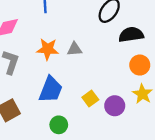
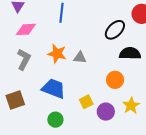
orange circle: (140, 65) -> (115, 80), moved
blue trapezoid: (51, 90) -> (54, 89), turned -100

